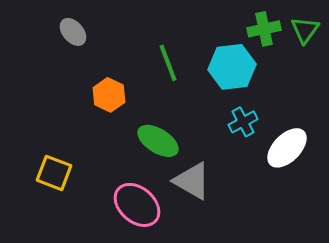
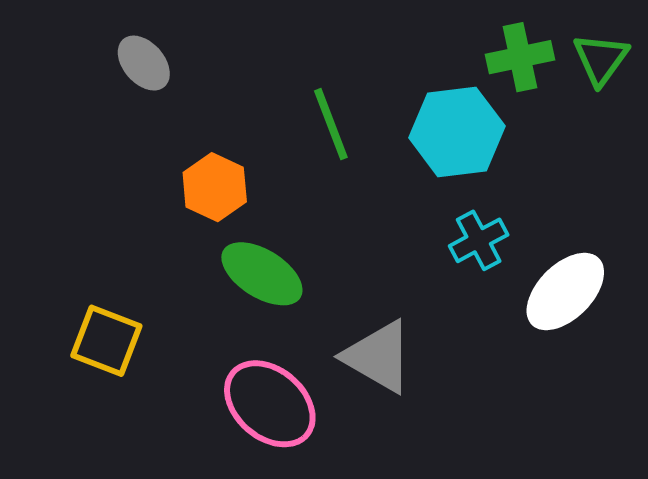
green ellipse: (158, 141) -> (262, 274), moved

